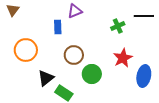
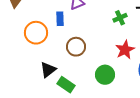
orange circle: (26, 50) -> (36, 33), moved
green circle: (92, 74) -> (105, 75), moved

